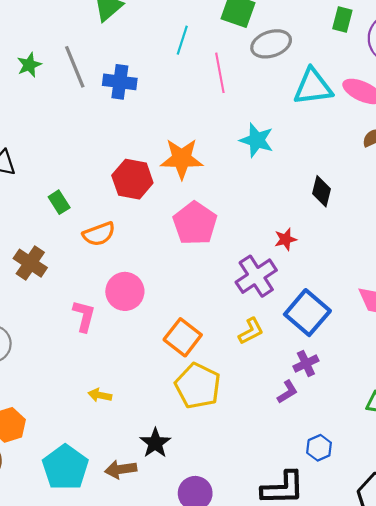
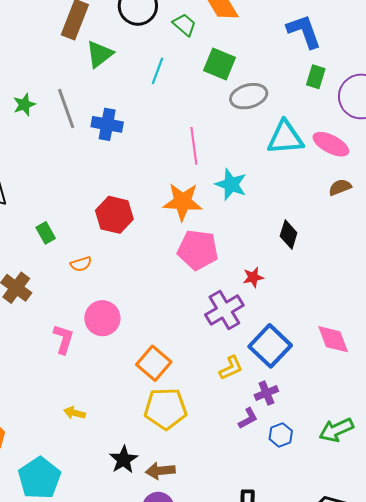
cyan line: (182, 40) -> (158, 71), moved
pink line: (220, 73) -> (194, 146), moved
orange star: (182, 159) -> (182, 202), moved
pink pentagon: (195, 223) -> (198, 250), moved, turned -30
orange semicircle: (99, 234) -> (81, 264), size x0.7
yellow L-shape: (251, 331) -> (231, 368), moved
yellow pentagon: (198, 386) -> (165, 409), turned -30
blue hexagon: (319, 448) -> (281, 435), moved
brown arrow: (121, 469) -> (160, 471), moved

